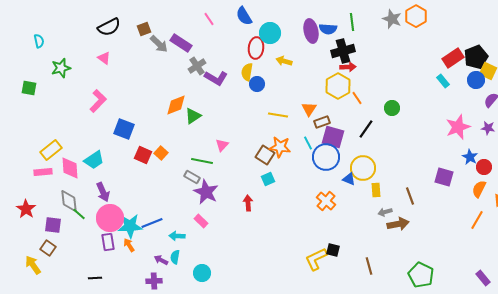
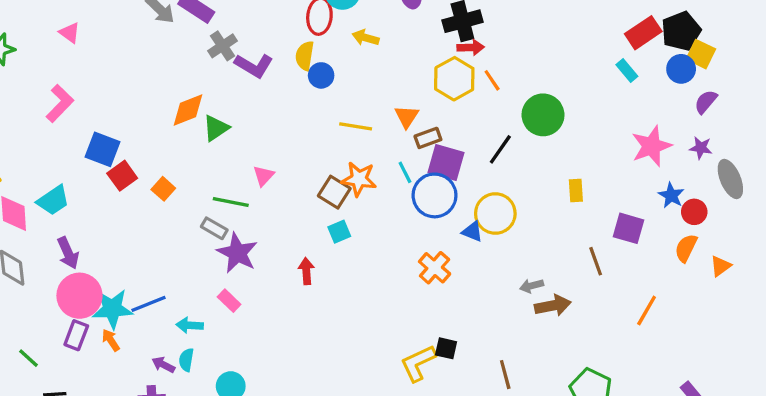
orange line: (357, 98) -> (492, 80), moved
green circle: (392, 108) -> (543, 115), size x1.6
red square: (143, 155) -> (122, 176), moved, turned 30
yellow rectangle: (376, 190) -> (576, 190), moved
brown line: (410, 196) -> (596, 261), moved
green line: (79, 214) -> (29, 358), moved
orange line: (477, 220) -> (647, 310), moved
purple rectangle: (108, 242) -> (76, 335), turned 30

